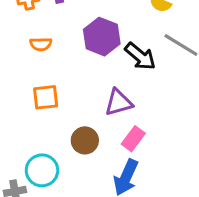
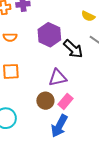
brown circle: (85, 140) -> (45, 101), moved

